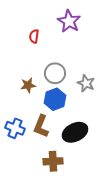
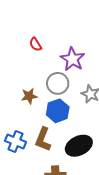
purple star: (69, 21) -> (72, 59), moved
red semicircle: (34, 36) -> (36, 44), turned -40

